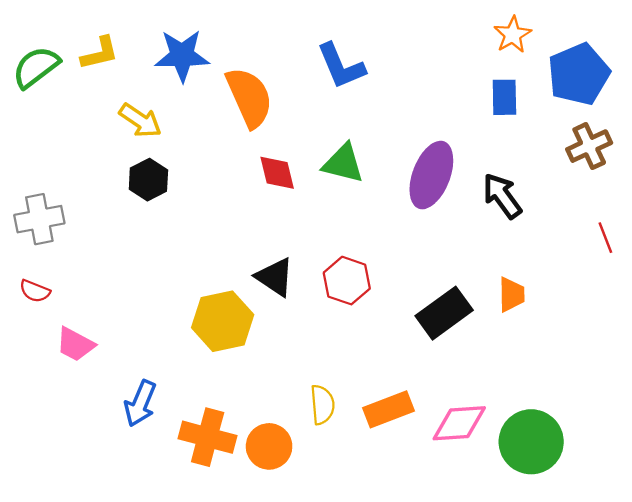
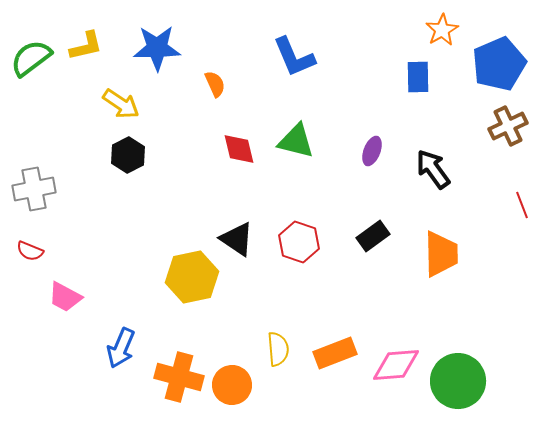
orange semicircle: (249, 97) -> (215, 84), size x0.5
blue rectangle: (504, 97) -> (418, 77), moved
purple ellipse: (431, 175) -> (372, 151), size x0.5
orange trapezoid: (511, 294) -> (441, 254), size x1.5
black rectangle: (444, 313) -> (373, 236), moved, size x0.7

